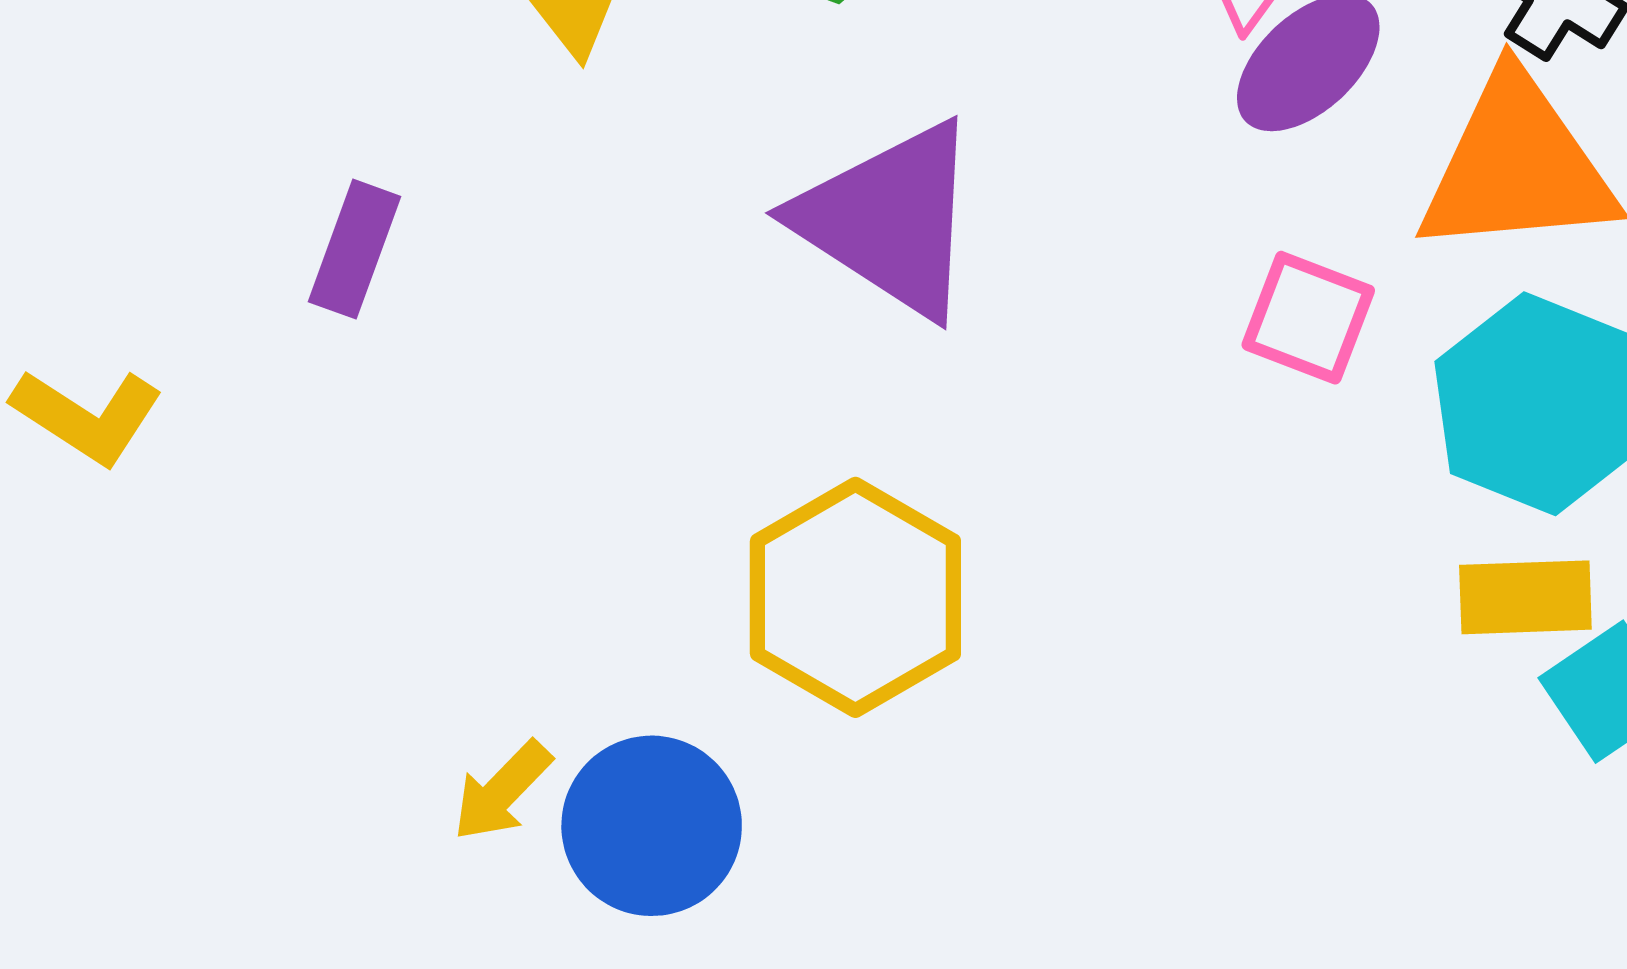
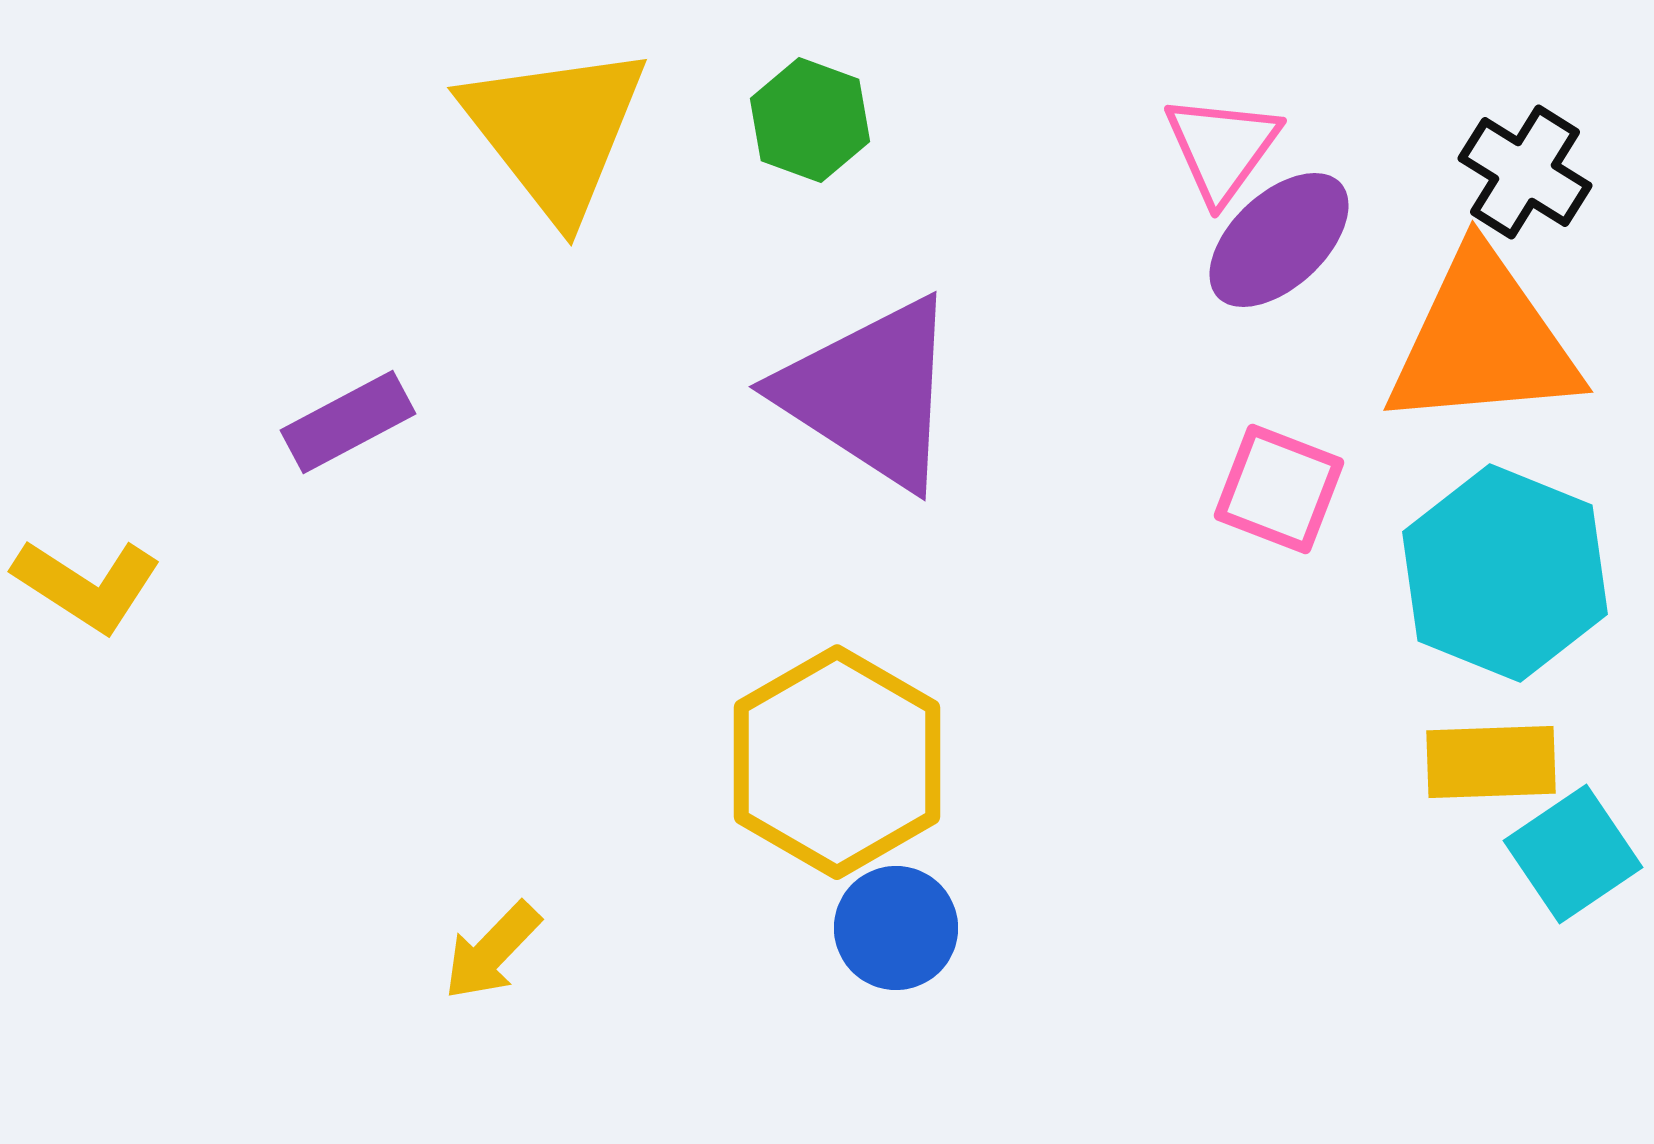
purple rectangle: (355, 249) -> (348, 422), turned 42
blue circle: (652, 826) -> (896, 928), moved, size x0.7

